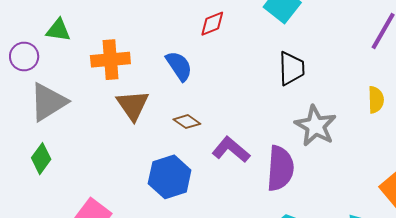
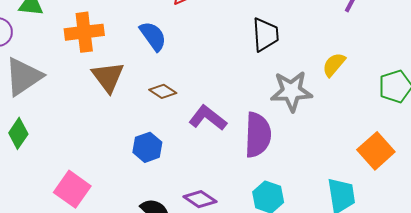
yellow semicircle: (376, 100) -> (334, 65), moved, turned -136
gray star: (315, 126) -> (291, 91), turned -30
blue hexagon: (170, 177) -> (147, 147), size x0.7

